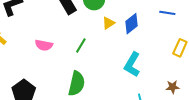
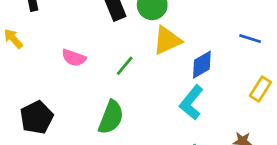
yellow triangle: (108, 23) -> (167, 40), size x1.6
blue diamond: (131, 24) -> (202, 65), moved

